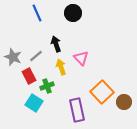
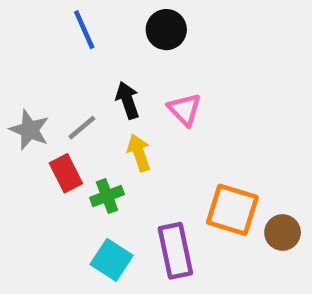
pink triangle: (81, 58) -> (184, 109), moved
orange square: (102, 92) -> (232, 210), turned -30
cyan square: (34, 103) -> (112, 260), moved

